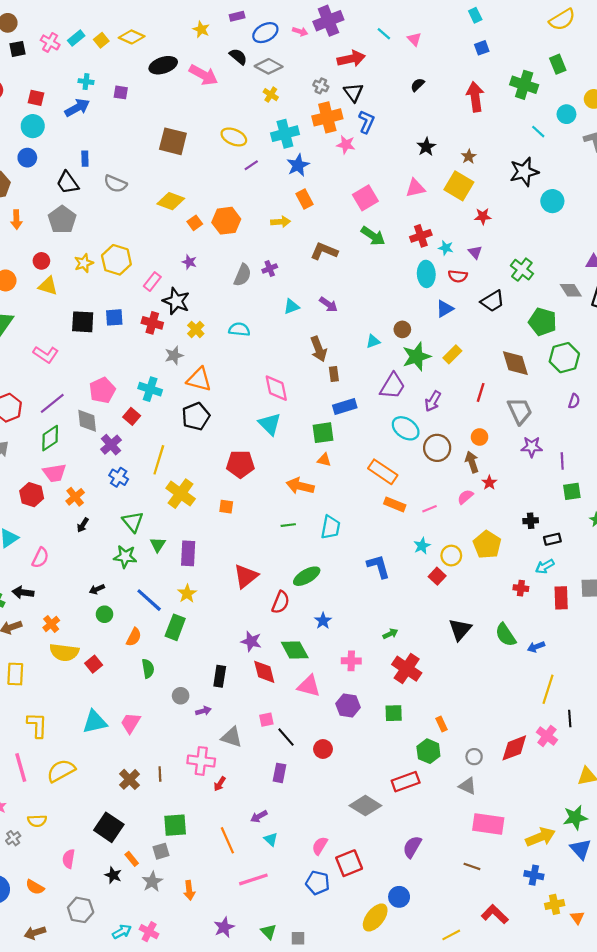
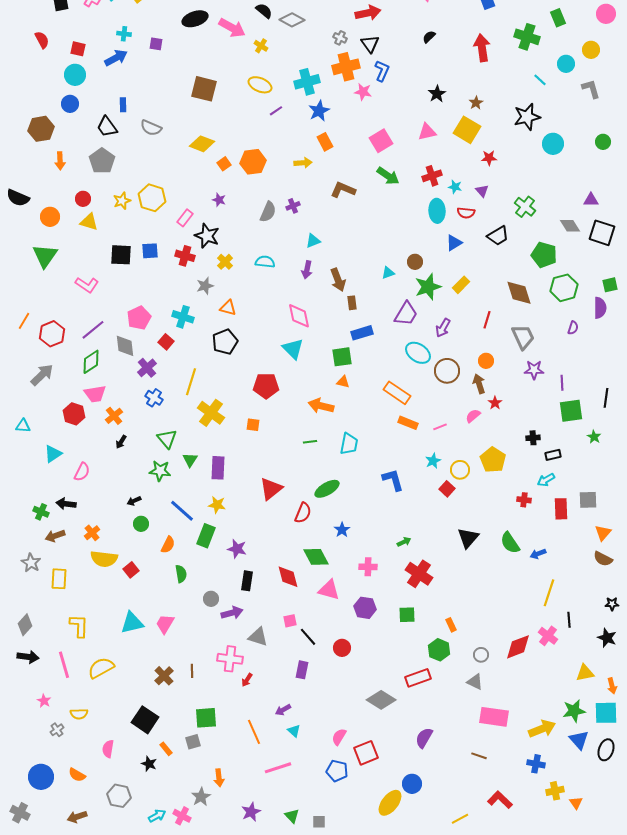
yellow cross: (271, 95) -> (261, 46), moved
purple arrow: (328, 304) -> (307, 270), moved, turned 66
orange triangle: (199, 379) -> (228, 308), size x0.7
green square: (572, 491) -> (571, 411), size x1.4
yellow star: (187, 594) -> (217, 505), turned -30
purple star: (251, 641) -> (237, 549), moved
purple arrow: (203, 711) -> (232, 613), size x1.5
gray star: (152, 882) -> (201, 797), moved

